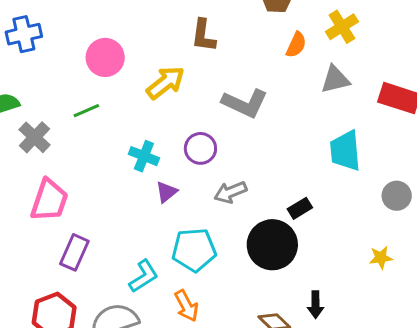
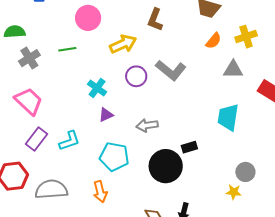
purple circle: (200, 148) -> (136, 76), moved
gray circle: (397, 196) -> (245, 172), moved
pink trapezoid: (49, 200) -> (29, 101), turned -80
cyan L-shape: (144, 276) -> (69, 141), moved

